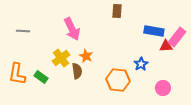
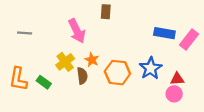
brown rectangle: (117, 11) -> (106, 12), moved
red triangle: (166, 46) -> (177, 79), moved
blue star: (141, 64) -> (151, 68), size x1.5
orange hexagon: (118, 80) -> (117, 73), moved

